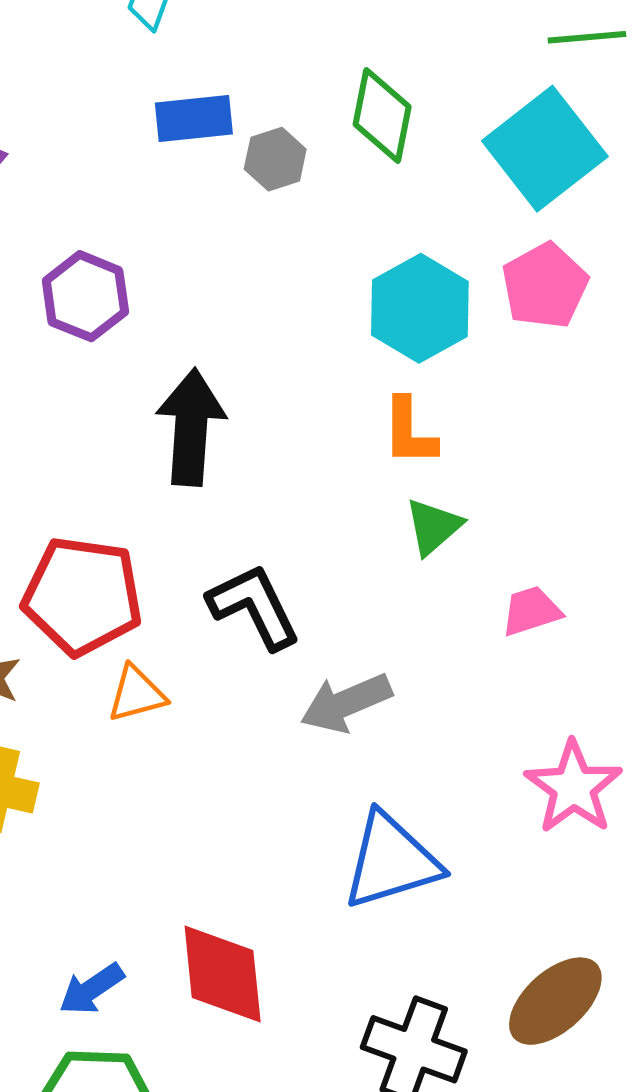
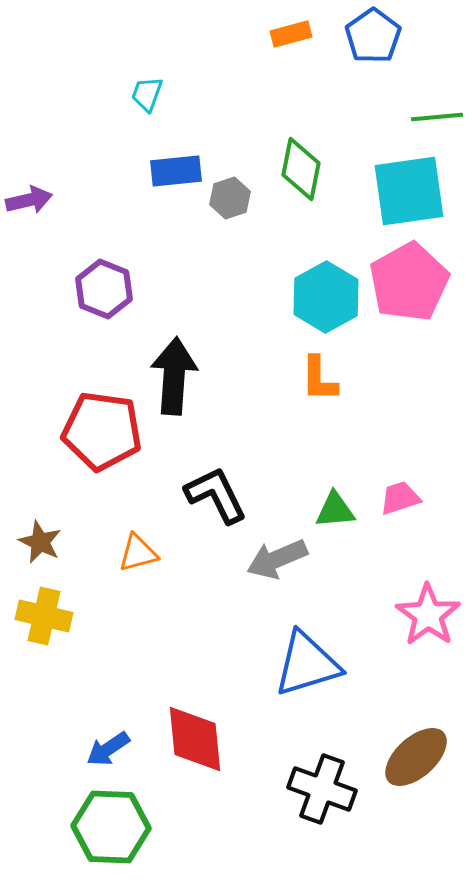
cyan square: (545, 149) -> (409, 191), turned 30
pink pentagon: (545, 286) -> (409, 282), size x1.4
green triangle: (433, 527) -> (335, 510), moved, turned 36
red pentagon: (82, 596) -> (102, 431), moved

